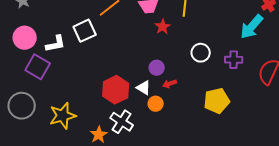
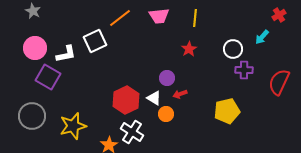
red star: (163, 27) -> (189, 49), moved
cyan arrow: (252, 27) -> (262, 37), size x0.6
white circle: (201, 53) -> (233, 49), moved

